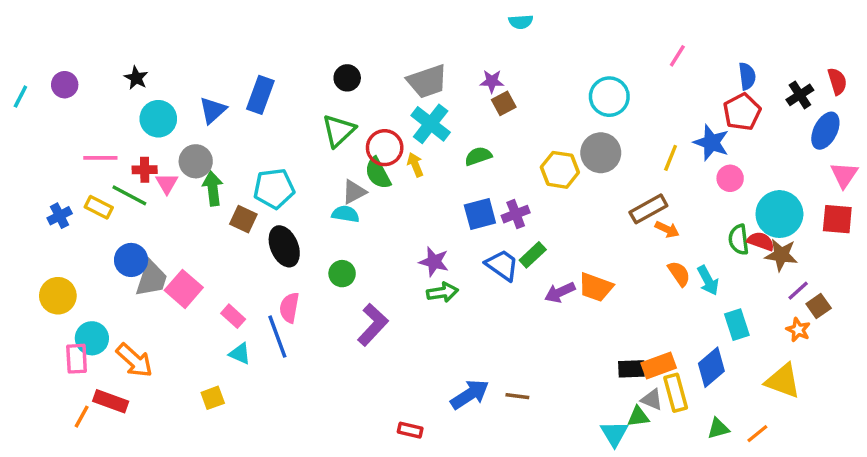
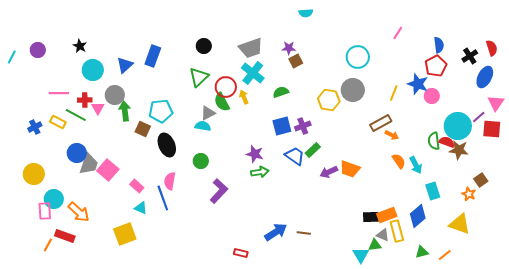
pink circle: (730, 178) -> (432, 96), moved
purple line: (798, 291) -> (479, 117), moved
yellow square: (213, 398) -> (125, 234), size x1.6

